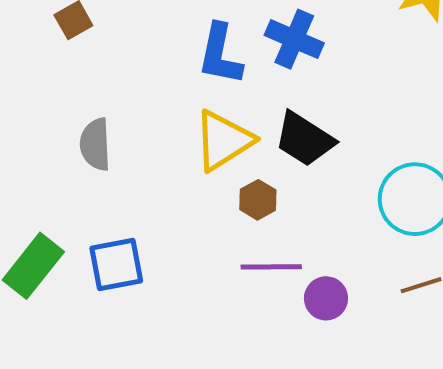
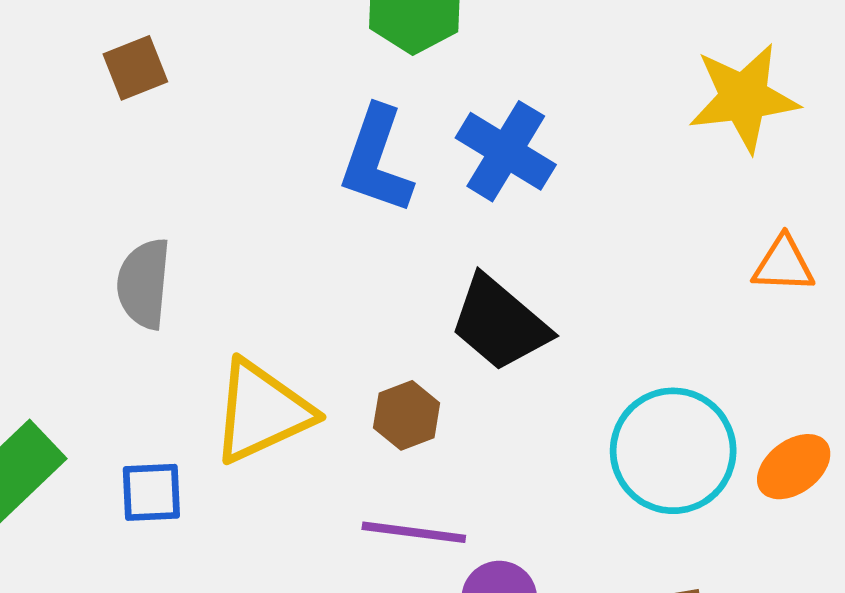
yellow triangle: (223, 140) -> (262, 412), moved
blue square: (116, 265) -> (151, 492), size x0.7

